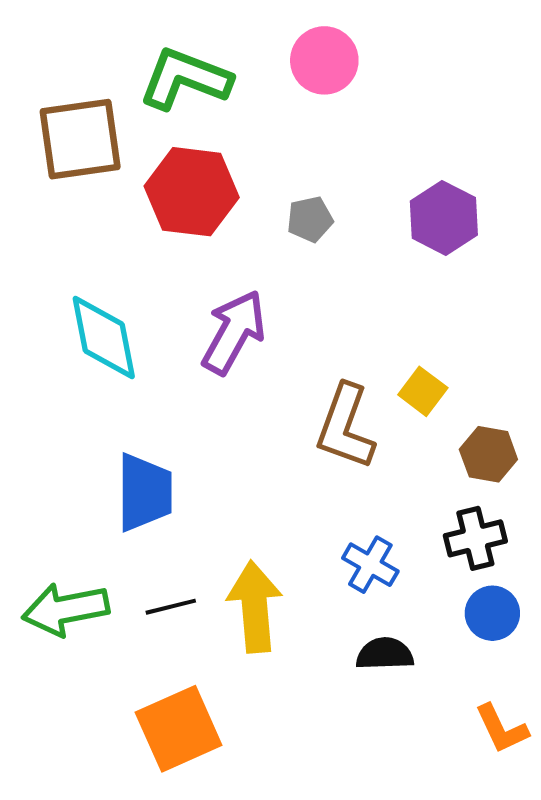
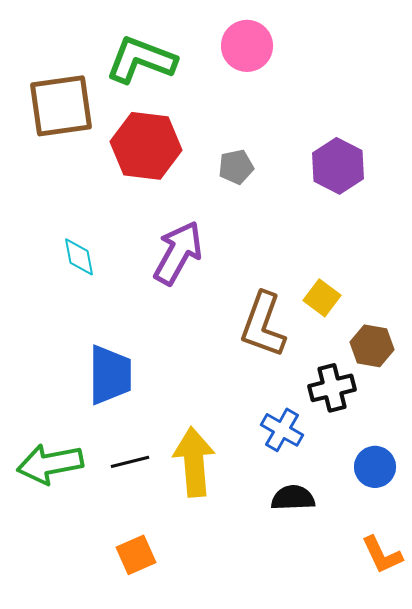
cyan diamond: (104, 337) -> (79, 257), size x0.6
black cross: (475, 538) -> (332, 388), moved
orange square: (179, 729) -> (136, 555), size x0.6

